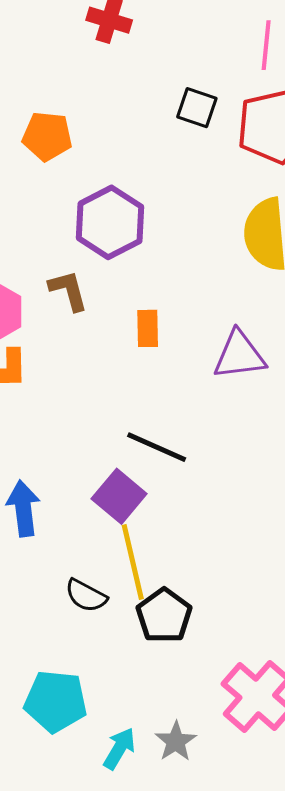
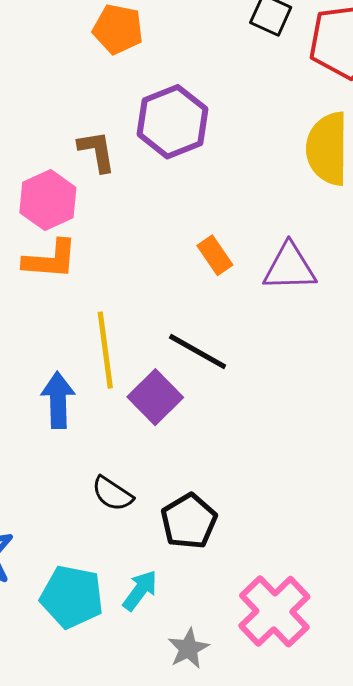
brown L-shape: (68, 290) -> (97, 151), moved
orange rectangle: (148, 328) -> (215, 255), moved, turned -39
yellow line: (133, 562) -> (105, 350), moved
cyan arrow: (119, 749) -> (140, 590), moved

